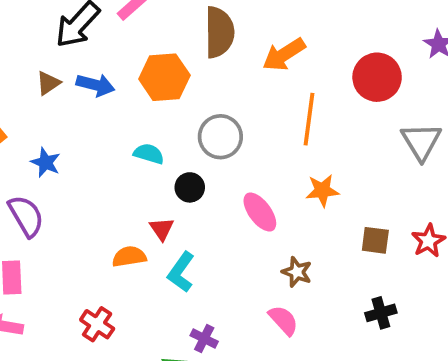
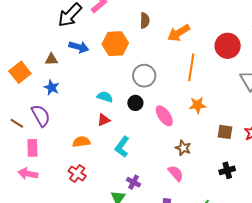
brown semicircle: (219, 32) -> (145, 20), size x0.6
brown triangle: (48, 83) -> (51, 59), moved, turned 32
cyan semicircle: (149, 154) -> (105, 97), moved
black circle: (190, 187) -> (135, 103), moved
red triangle: (162, 229) -> (104, 120), moved, turned 40
orange semicircle: (129, 257) -> (81, 142), moved

